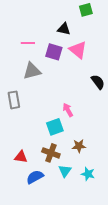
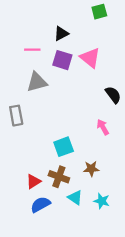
black triangle: (64, 29) -> (61, 34), moved, turned -40
pink arrow: (68, 110) -> (103, 127), moved
red triangle: (21, 157) -> (34, 181), moved, turned -40
cyan triangle: (65, 171) -> (75, 198), turned -32

